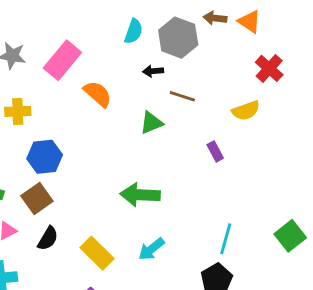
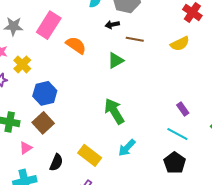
yellow cross: (18, 111) -> (22, 64), turned -36
purple rectangle: (215, 151) -> (183, 109), moved
green arrow: (140, 195) -> (114, 111), turned 64
black semicircle: (48, 238) -> (56, 162), moved
cyan line: (226, 239) -> (177, 134), turned -70

